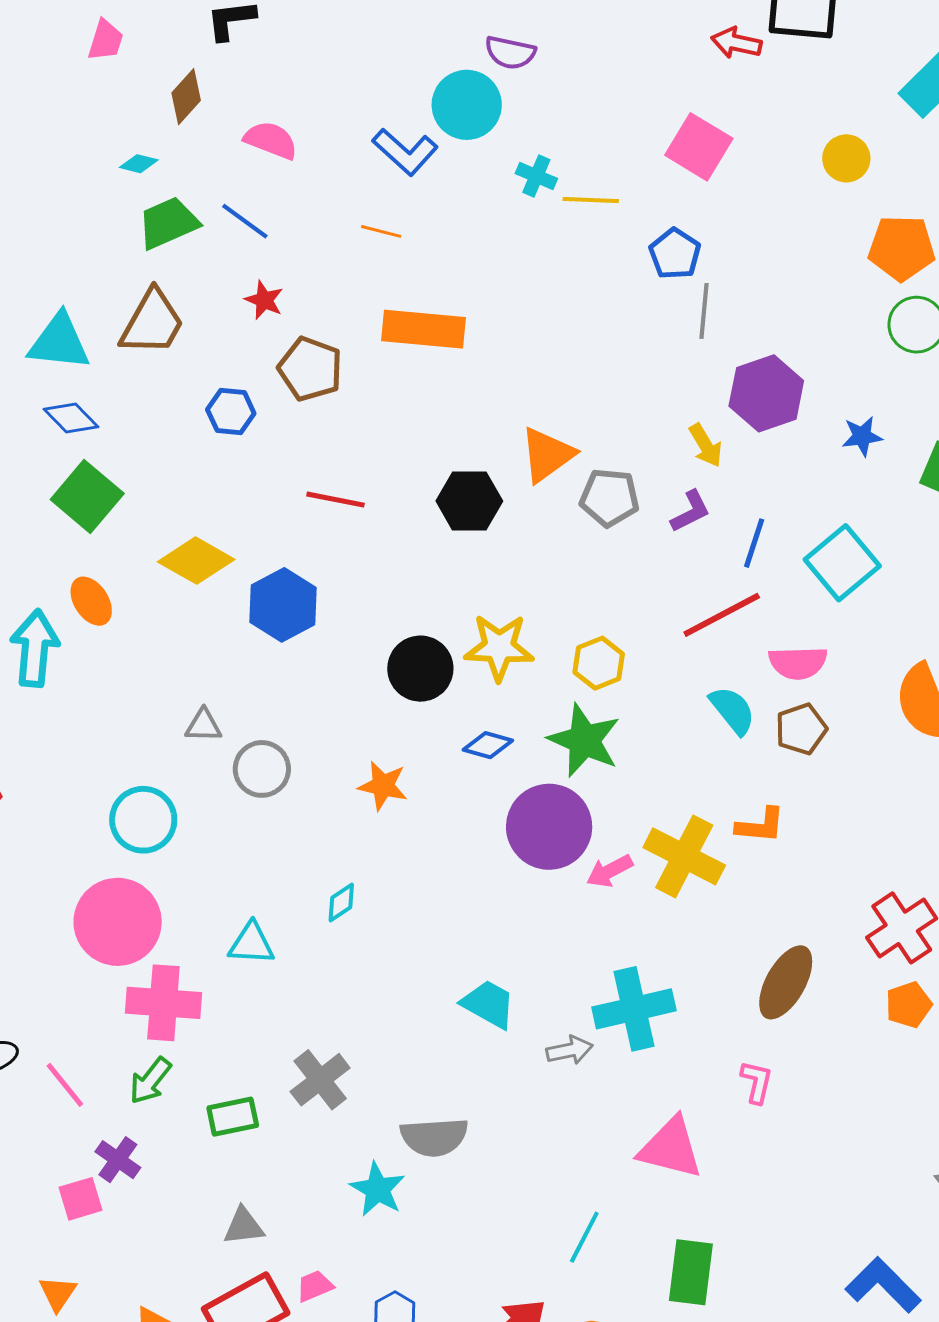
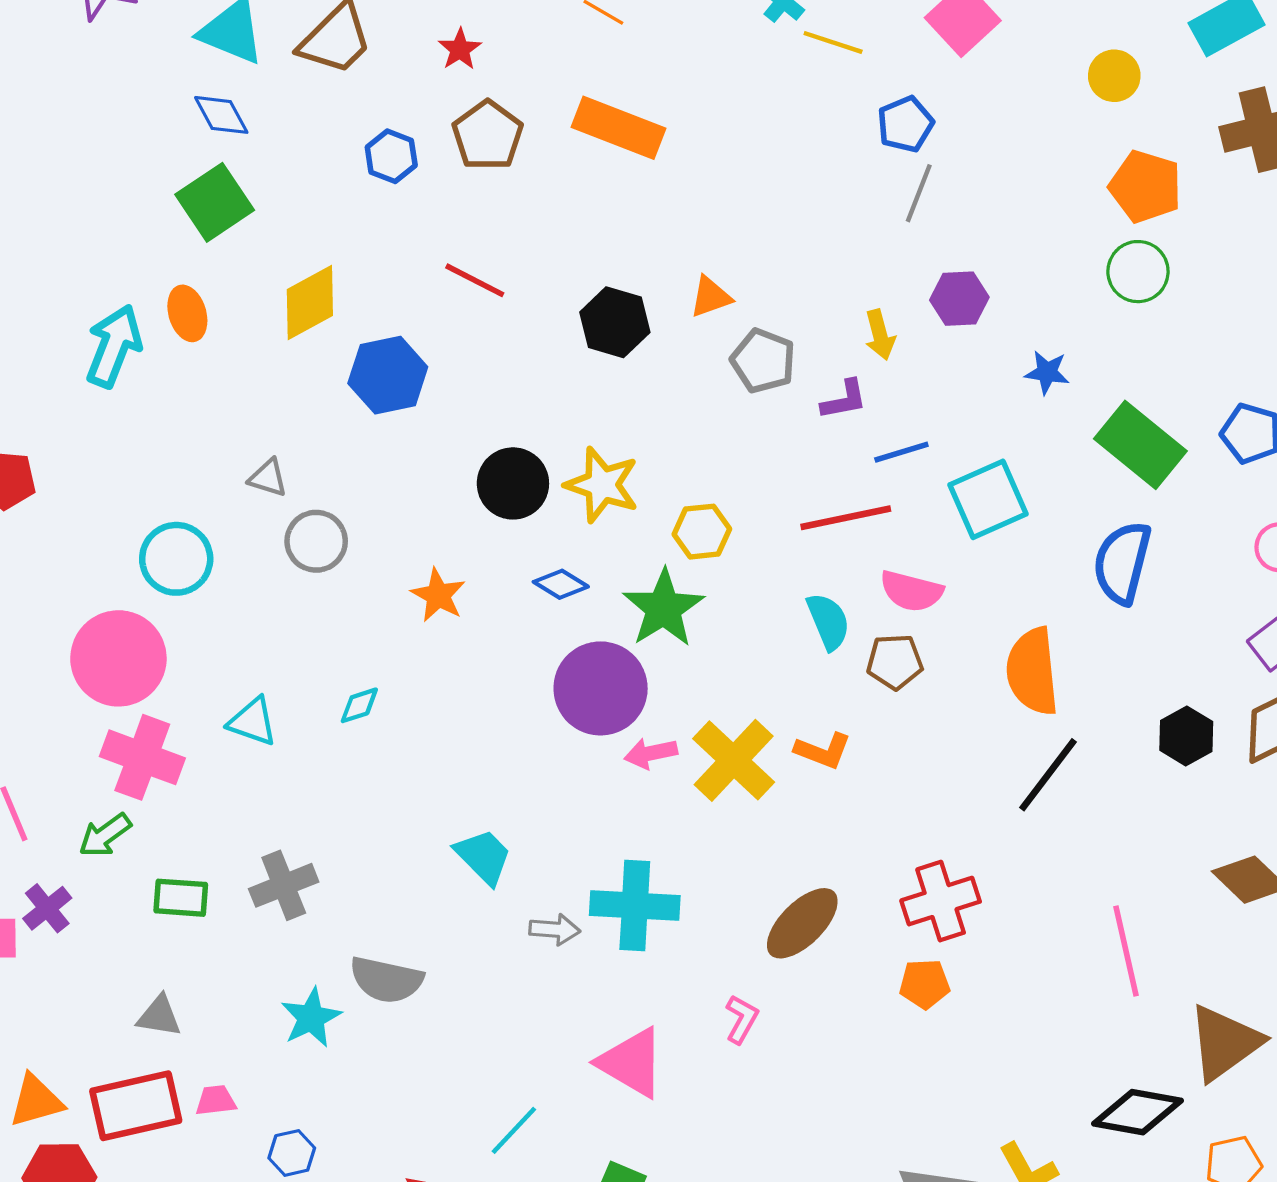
purple hexagon: (766, 393) -> (959, 299), size x0.7
orange triangle: (547, 455) -> (711, 297), size x0.7
blue line: (754, 543) -> (901, 452), turned 39
yellow diamond: (196, 561) -> (310, 302), turned -74

